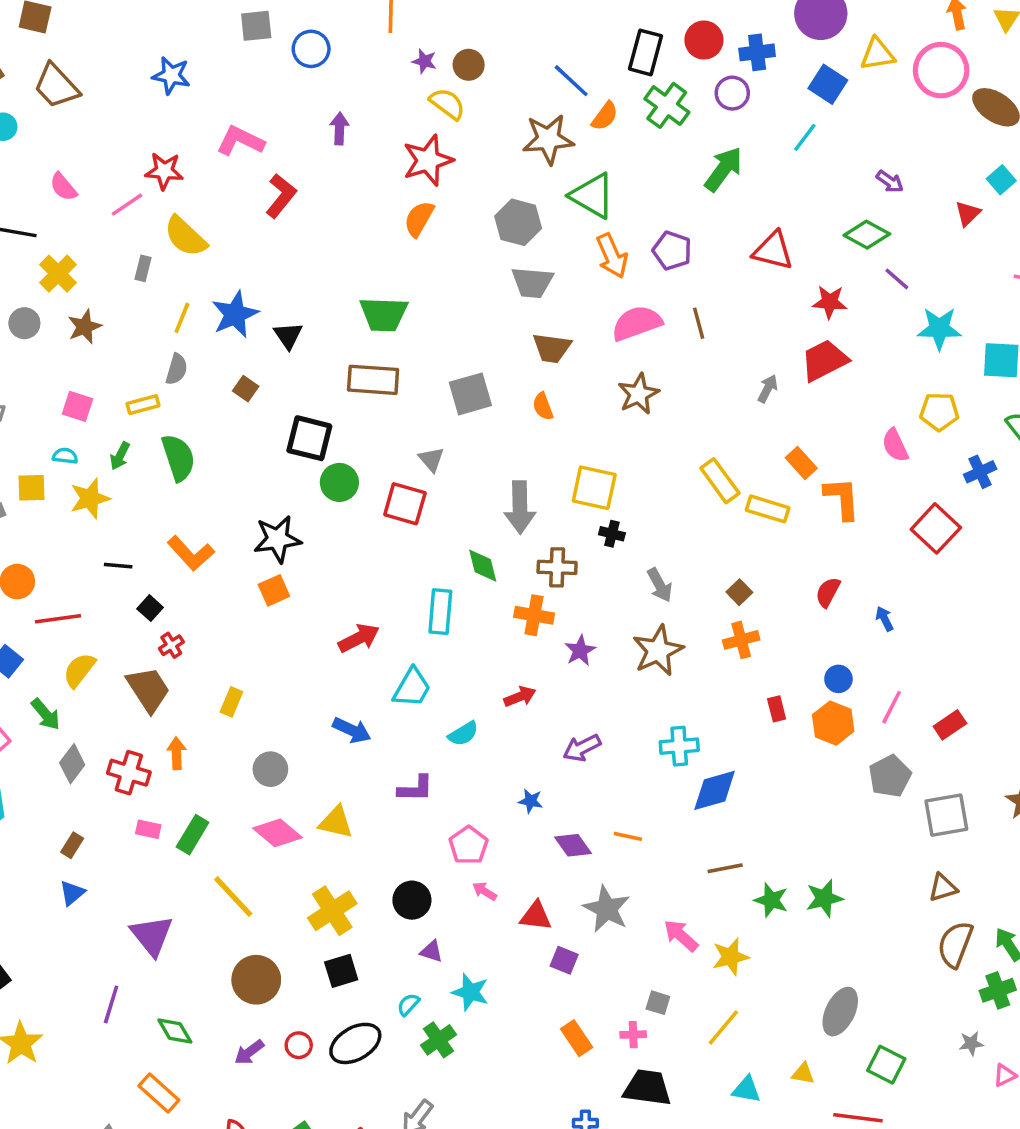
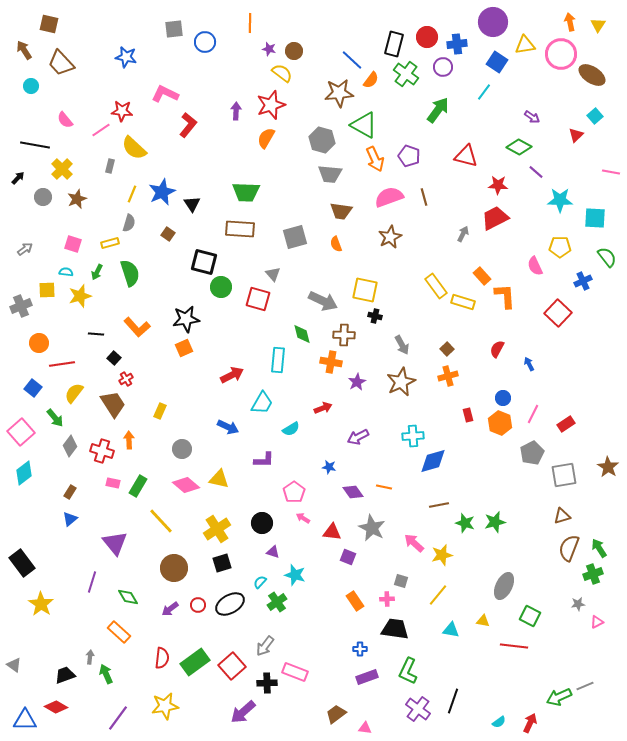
purple arrow: (339, 128) -> (236, 111), moved
gray arrow: (520, 507) -> (323, 301), turned -64

